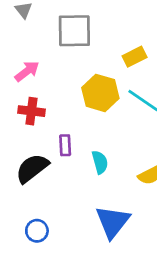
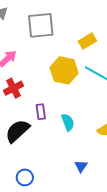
red cross: (31, 111) -> (13, 88), turned -30
blue triangle: (113, 222) -> (81, 166), size x0.5

